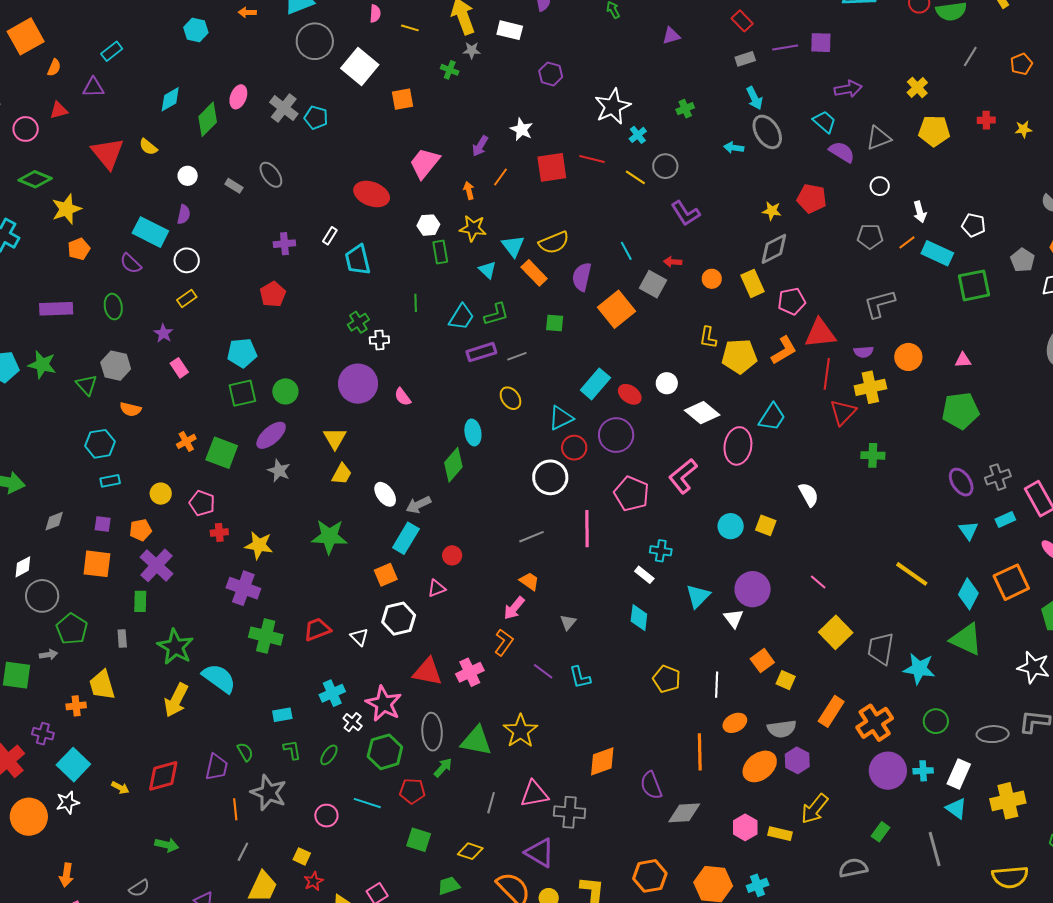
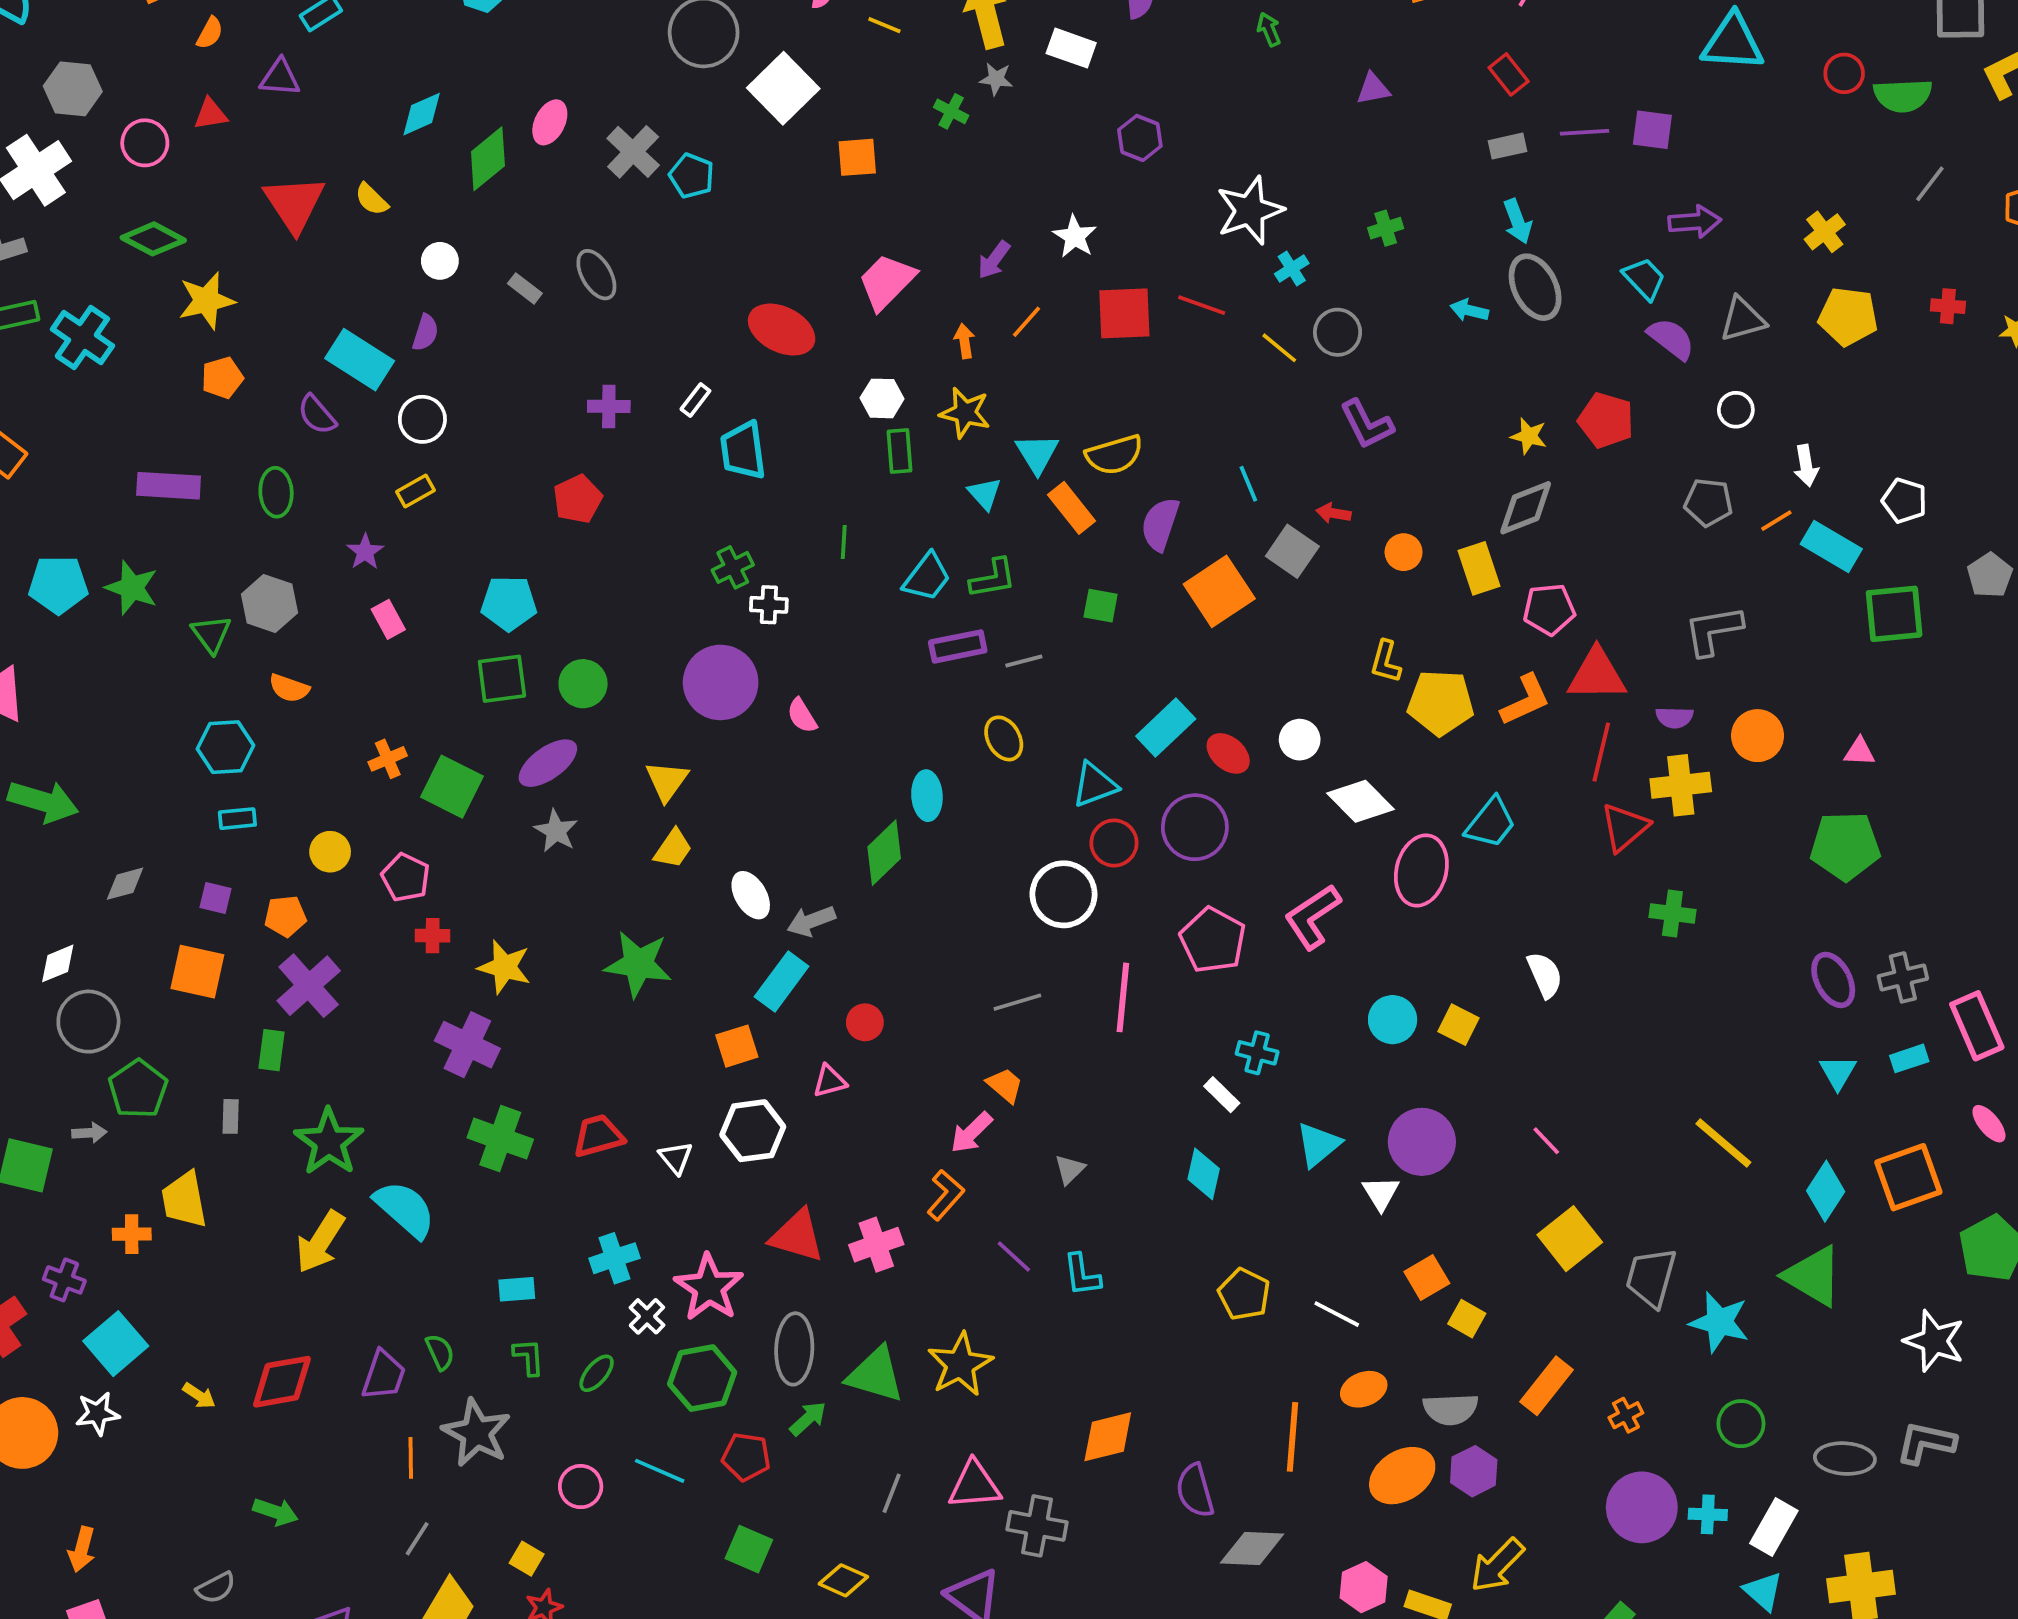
white line: (717, 685) -> (1337, 1314), turned -70
orange cross: (875, 723) -> (1626, 1415), size x0.5

